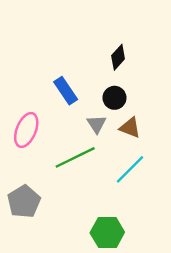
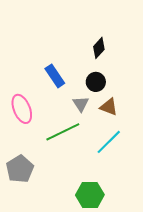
pink ellipse: (26, 130) -> (22, 109), turned -44

